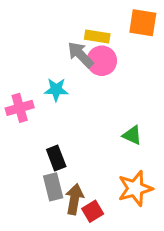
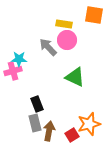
gray arrow: (80, 55) -> (48, 47), moved
cyan star: (56, 90) -> (19, 59), moved
green triangle: (132, 135) -> (75, 77), moved, size x1.5
red square: (93, 211) -> (72, 135), moved

